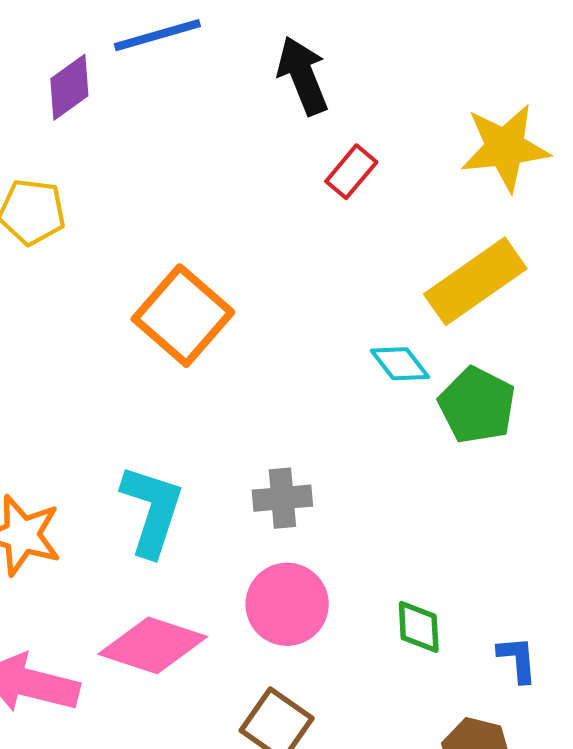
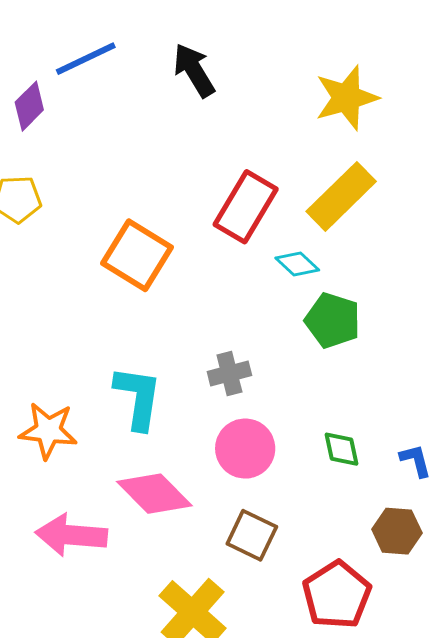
red rectangle: (351, 172) -> (246, 207), moved, size x1.8
green pentagon: (477, 405) -> (333, 320), moved
pink diamond: (153, 645) -> (154, 494), turned 36

